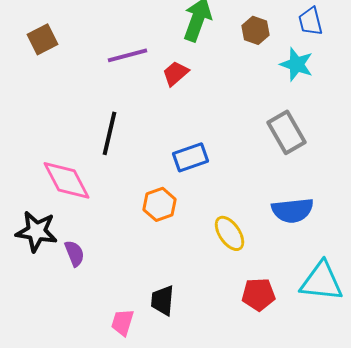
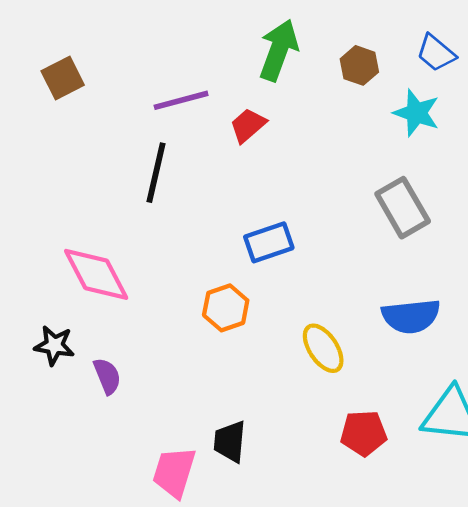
blue trapezoid: (310, 21) -> (436, 53), turned -36
black line: (110, 133) -> (156, 173), moved
black star: (36, 231) -> (54, 345), size x0.7
pink trapezoid: (122, 322) -> (174, 472), size x1.4

